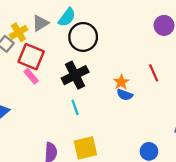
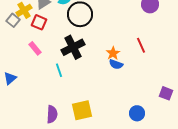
red square: (31, 57) -> (39, 22), moved, size x0.7
cyan line: (75, 107) -> (59, 70), moved

